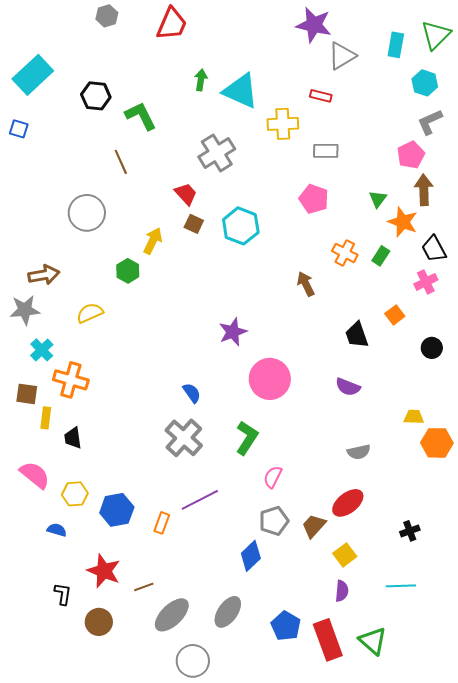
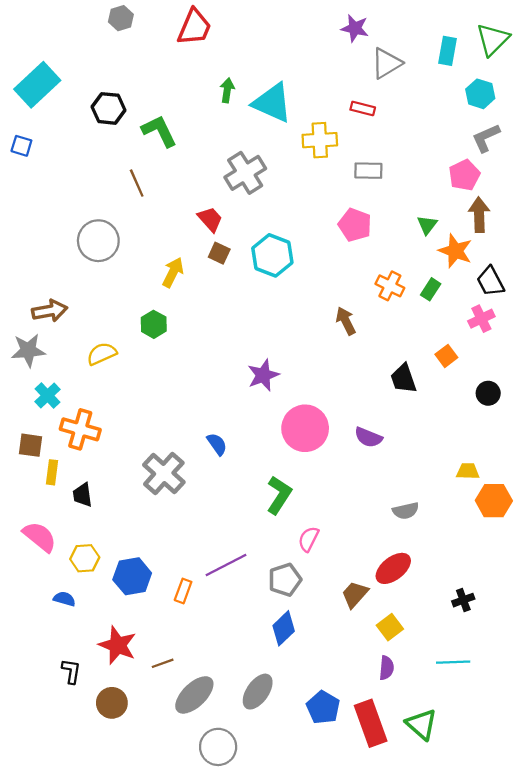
purple star: (314, 25) -> (355, 28), size x0.7
green hexagon: (128, 271) -> (154, 324), moved
purple semicircle: (348, 387) -> (368, 437), moved
gray cross: (184, 438) -> (164, 473), moved
gray pentagon: (274, 521) -> (285, 580), moved

